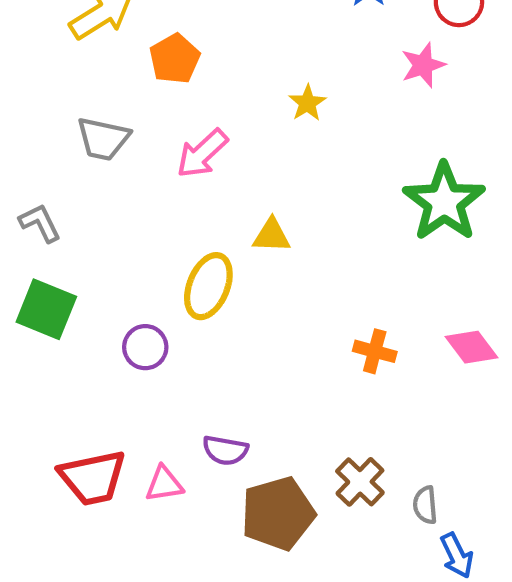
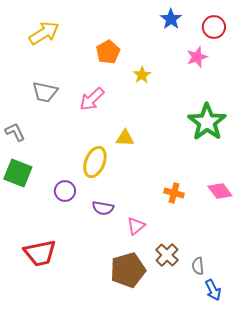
orange pentagon: (175, 59) -> (108, 52), moved
purple semicircle: (225, 450) -> (103, 208), moved
pink triangle: (164, 484) -> (136, 226), moved, turned -30

